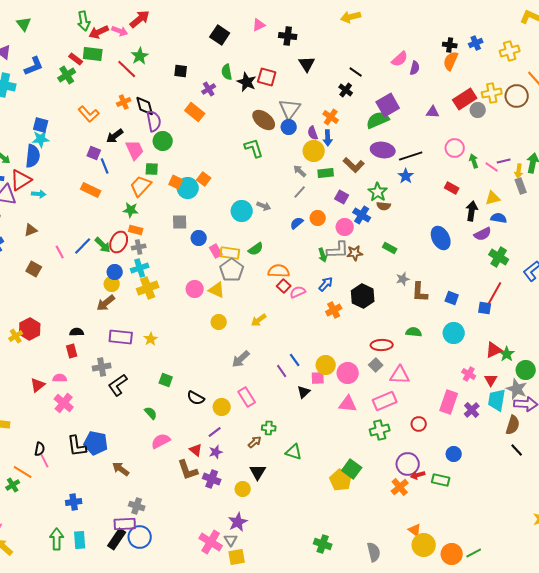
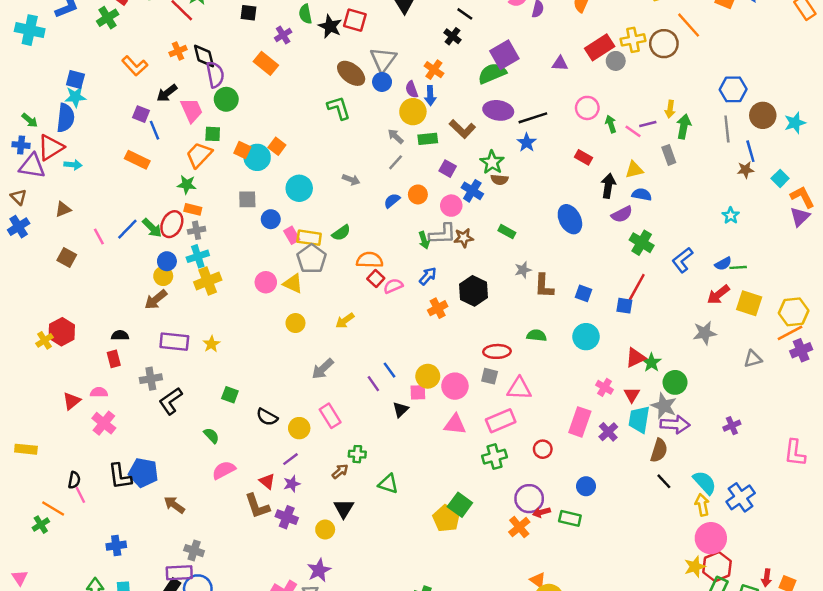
yellow arrow: (519, 171) -> (670, 109), moved
cyan circle: (242, 211) -> (299, 188), moved
gray square: (376, 365) -> (490, 376), turned -32

